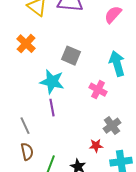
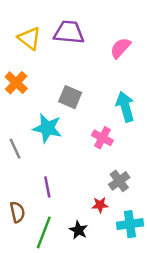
purple line: (52, 108) -> (47, 187), moved
gray line: (25, 126) -> (15, 149), moved

